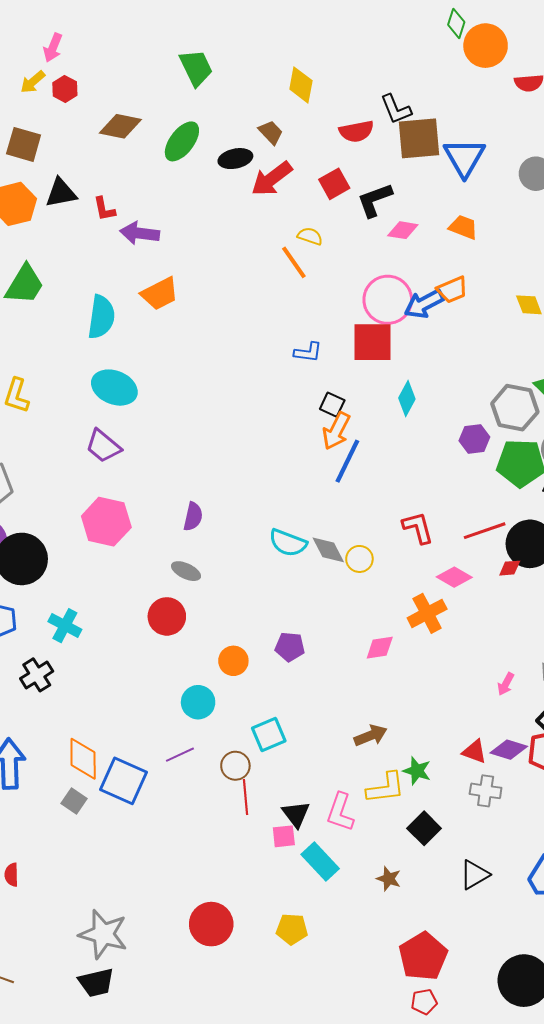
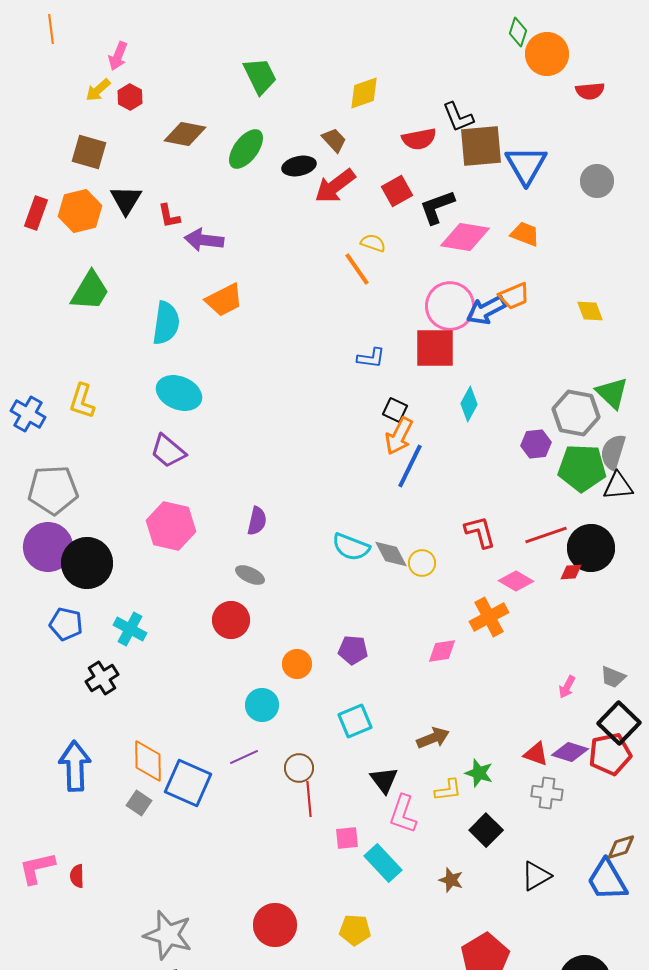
yellow diamond: (301, 85) -> (364, 93), turned 60
black triangle: (61, 193) -> (126, 200), turned -48
pink diamond: (403, 230) -> (465, 237), size x1.6
cyan square: (269, 734) -> (355, 721), moved
yellow L-shape: (386, 788) -> (448, 790), size x0.7
black triangle: (296, 814) -> (384, 780), moved

